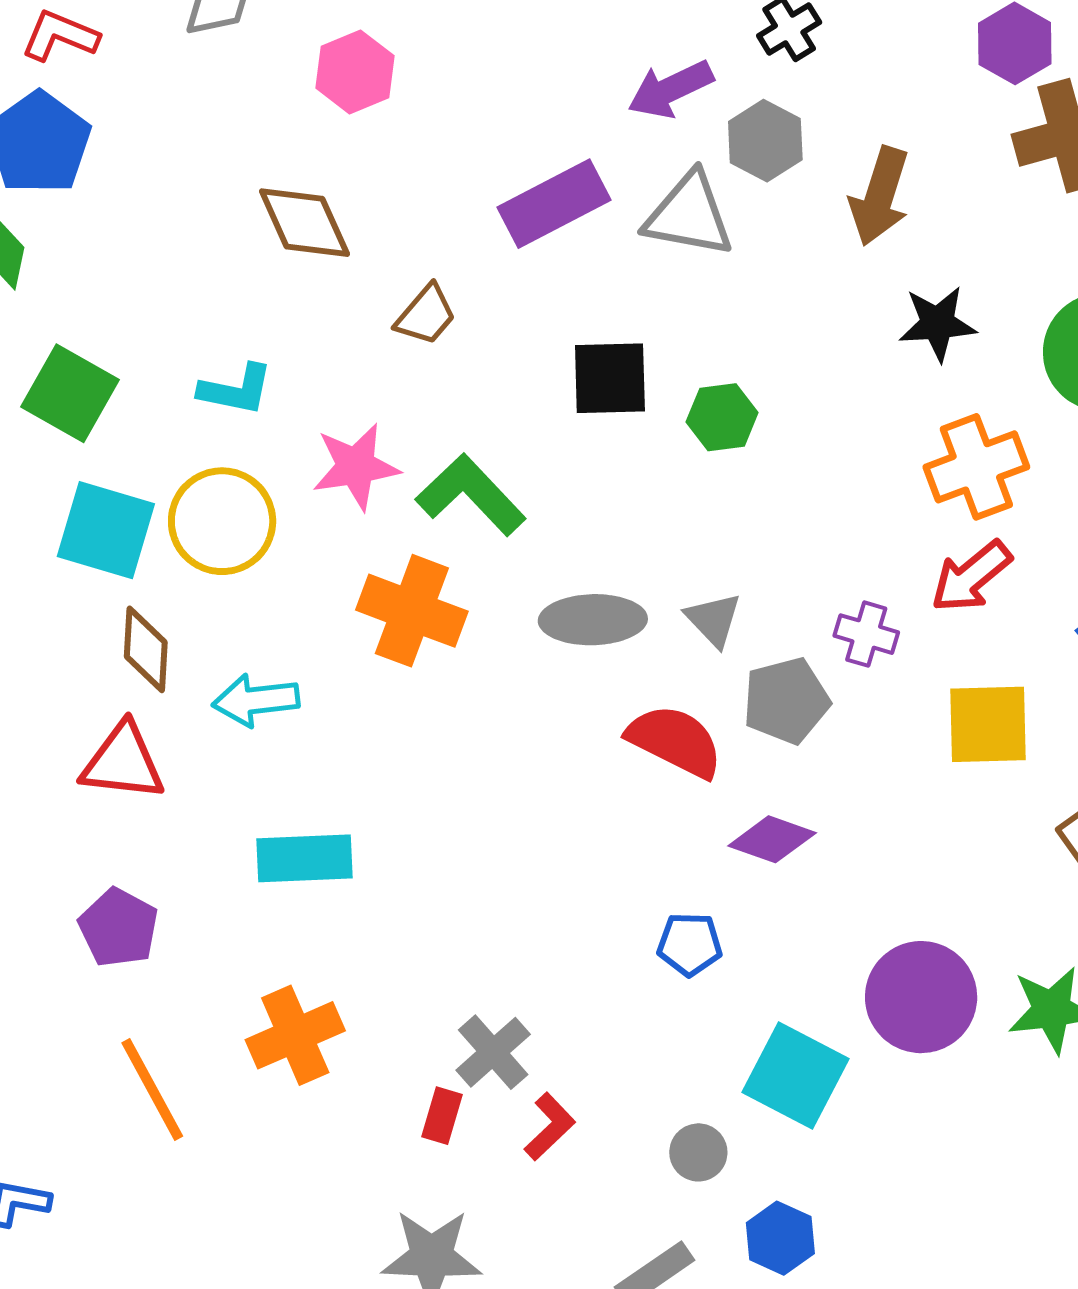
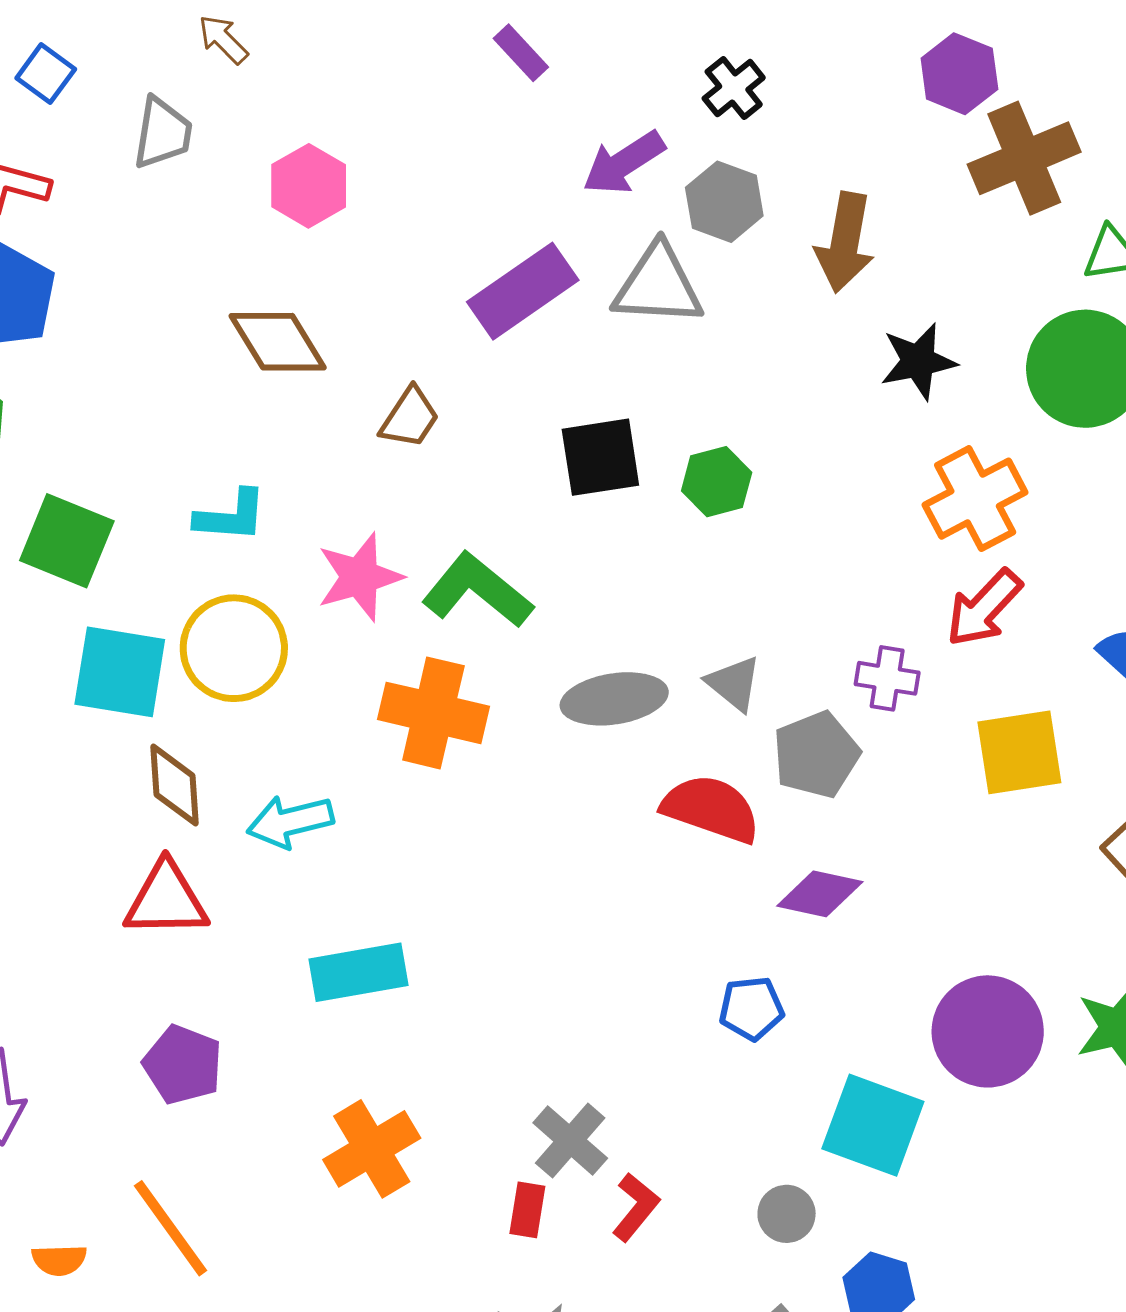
orange line: (152, 1089) -> (171, 1228), moved

